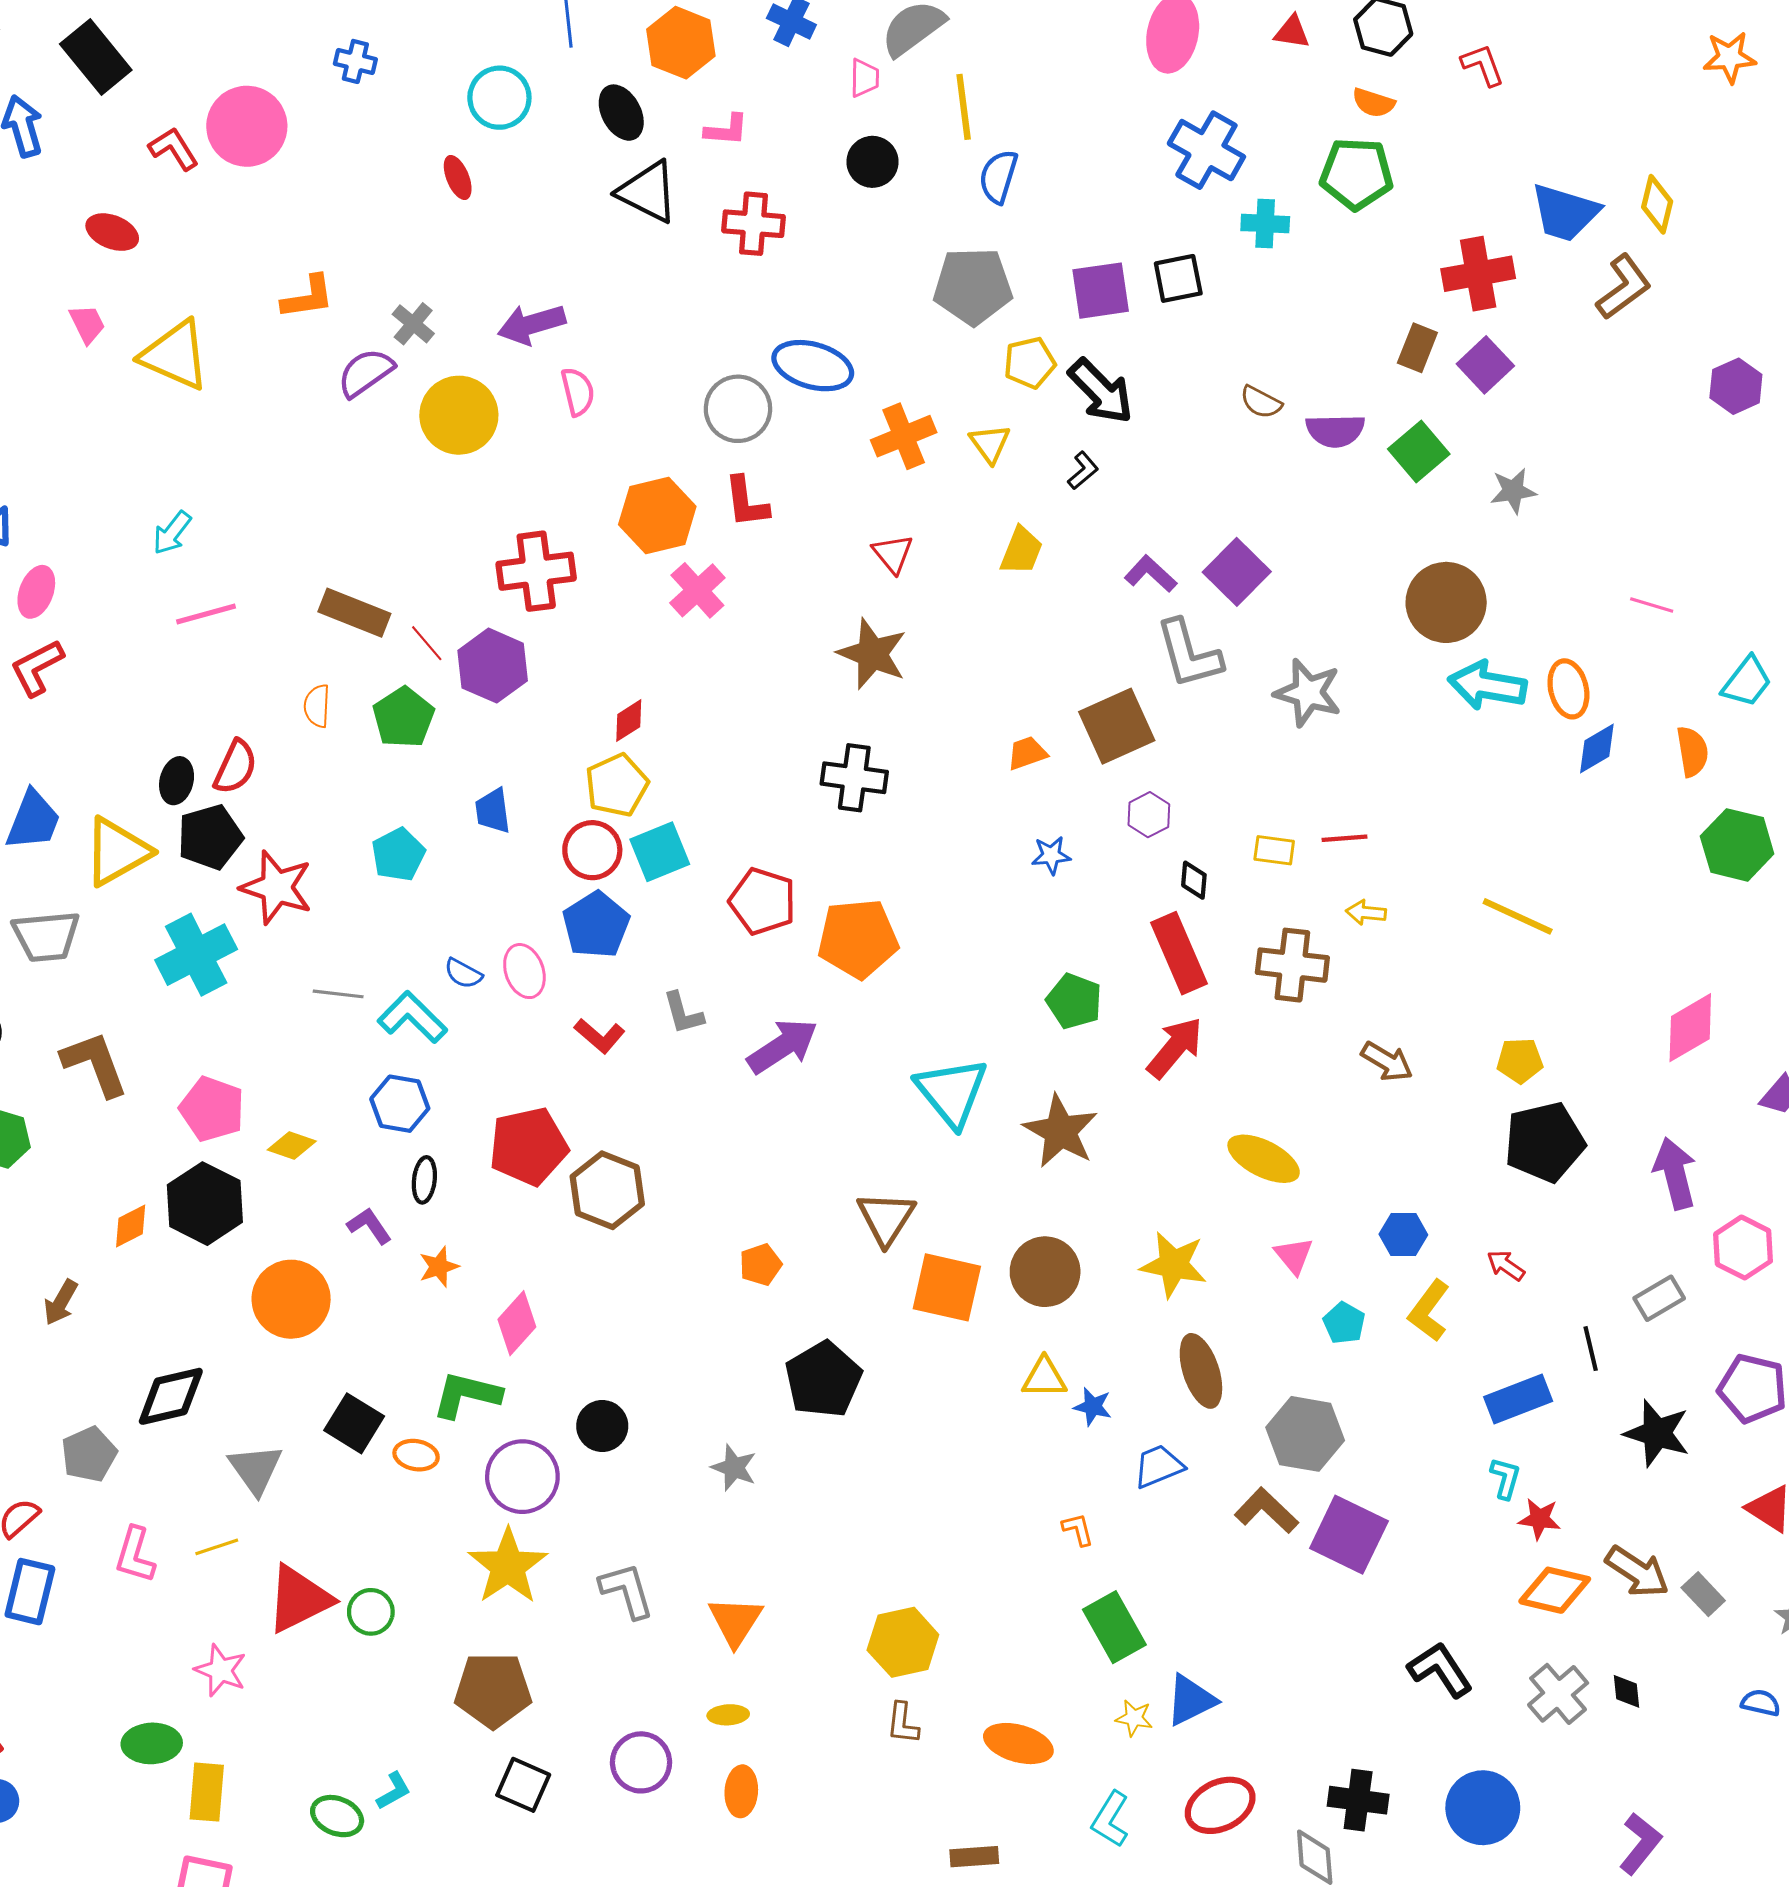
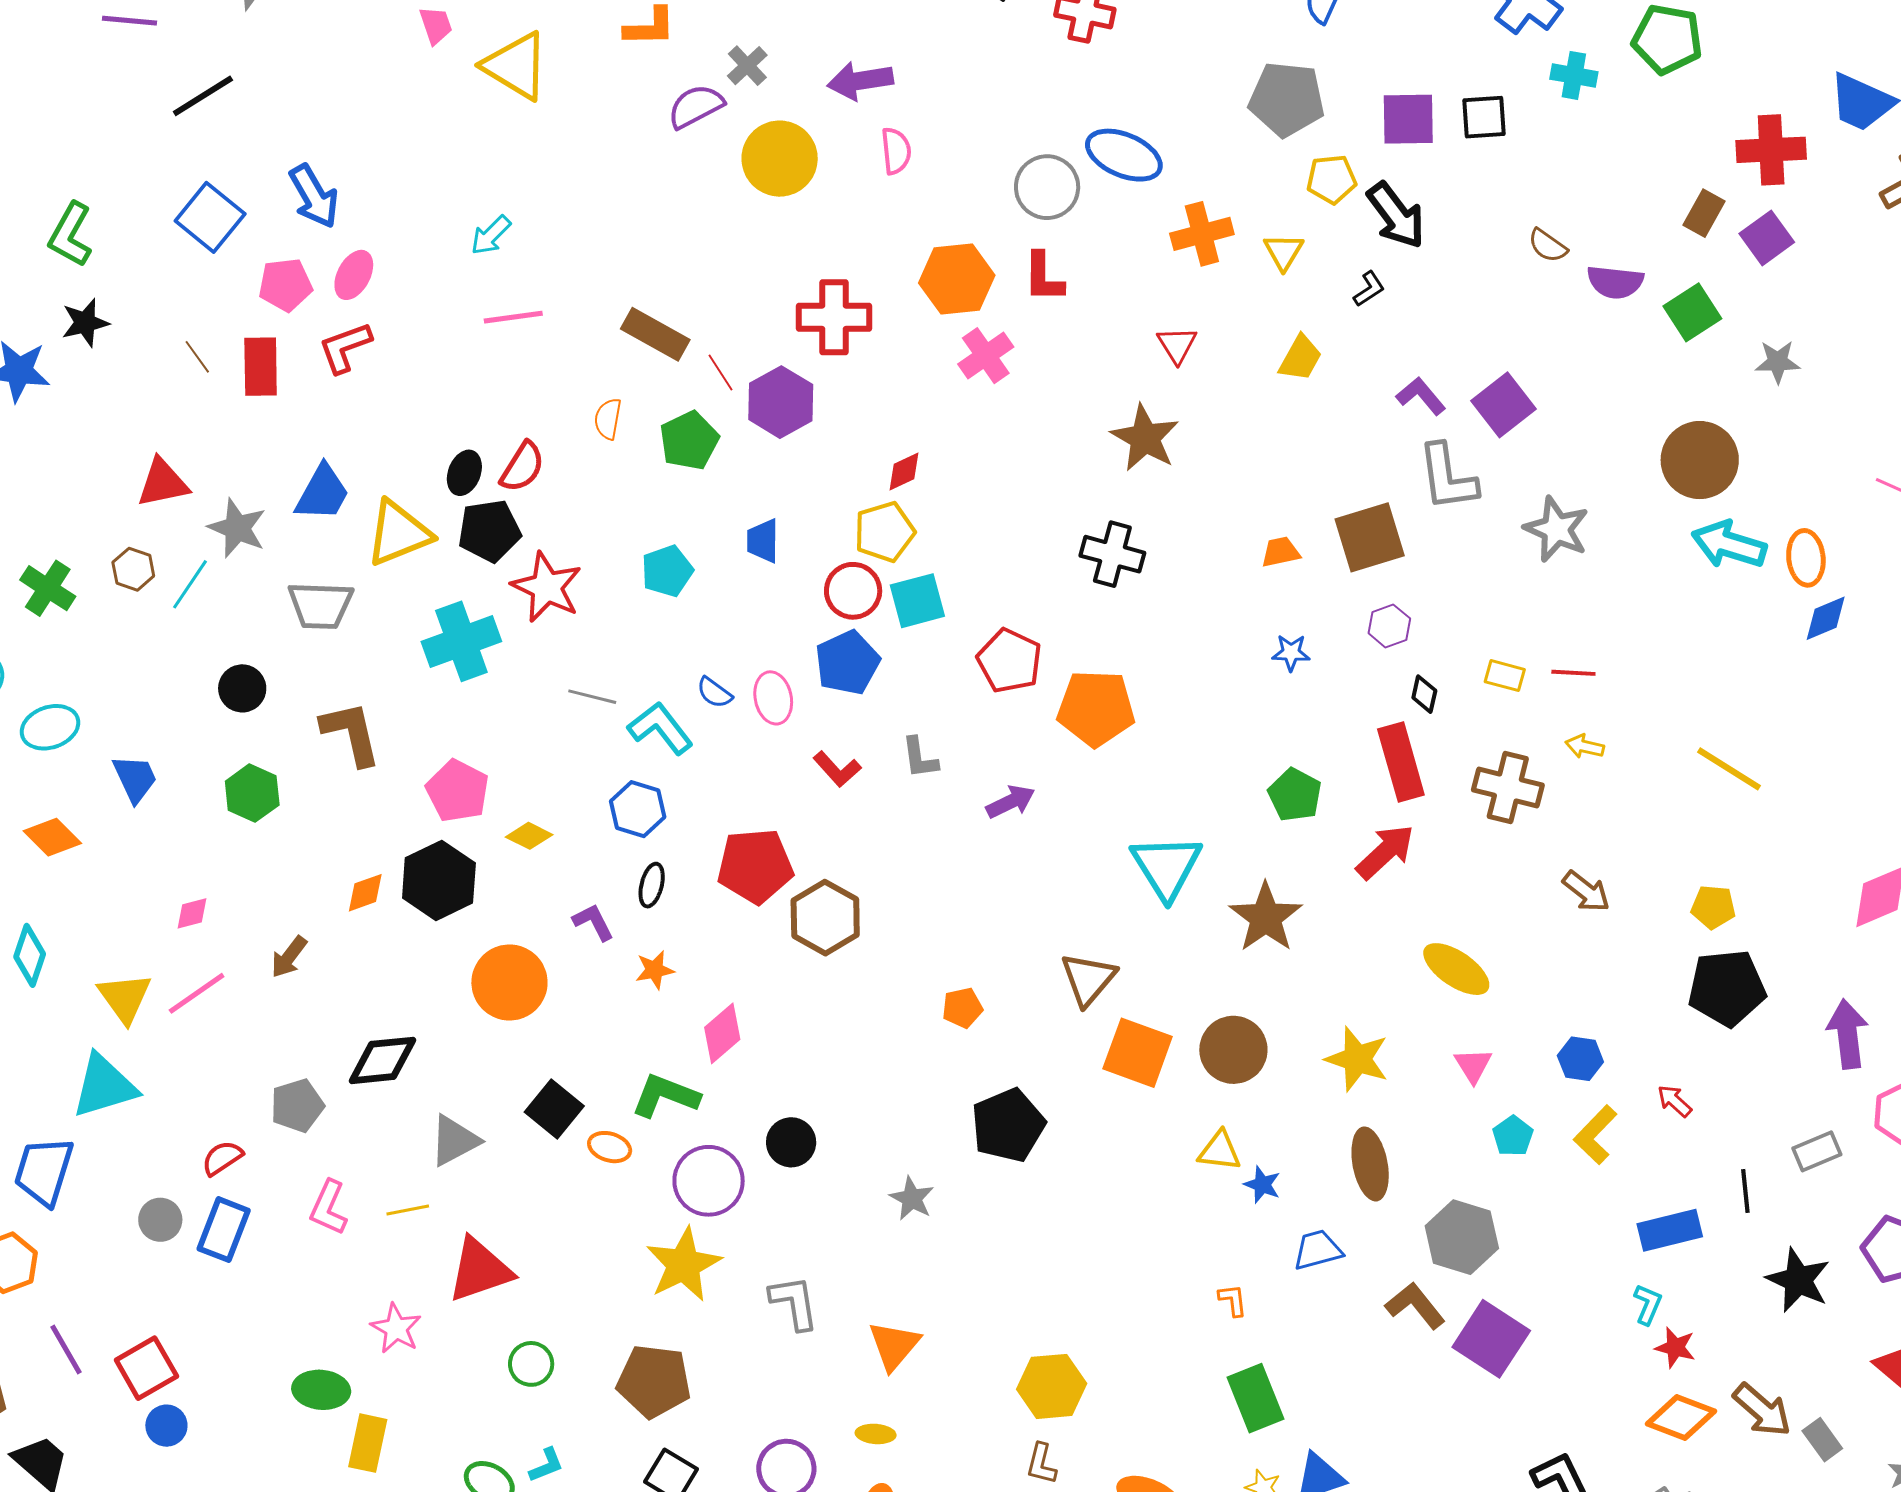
purple arrow: (783, 1046) -> (1011, 802), size x0.7
gray triangle: (255, 1469) -> (454, 1141), turned 30
green circle: (371, 1612) -> (531, 1364), moved

